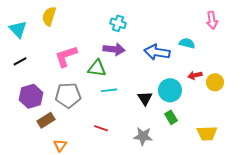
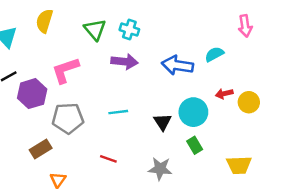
cyan semicircle: (187, 43) -> (214, 54), turned -42
green triangle: (97, 68) -> (95, 30), moved, turned 42
purple hexagon: (31, 96) -> (32, 94), moved

